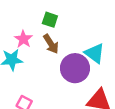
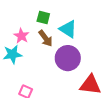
cyan triangle: (95, 53) -> (68, 29), moved

